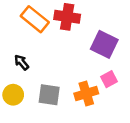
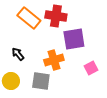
purple square: (104, 44) -> (74, 39), moved, turned -35
orange cross: (86, 94) -> (54, 60), moved

